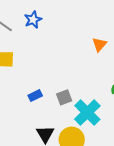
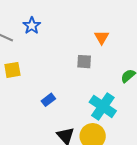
gray square: (64, 97) -> (84, 62), moved, turned 35

